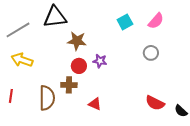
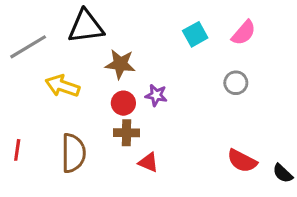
yellow arrow: (22, 60) -> (62, 86), moved
brown cross: (69, 85) -> (127, 133), moved

